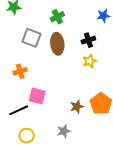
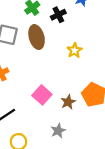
black cross: (88, 40) -> (58, 15), moved
pink square: (37, 96) -> (42, 95), moved, turned 36

